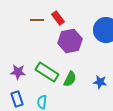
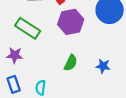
green rectangle: (47, 72) -> (28, 28), moved

